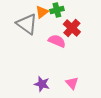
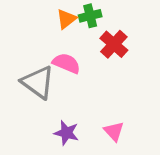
gray triangle: (27, 24) -> (38, 82), moved
pink semicircle: (57, 41) -> (66, 63), moved

